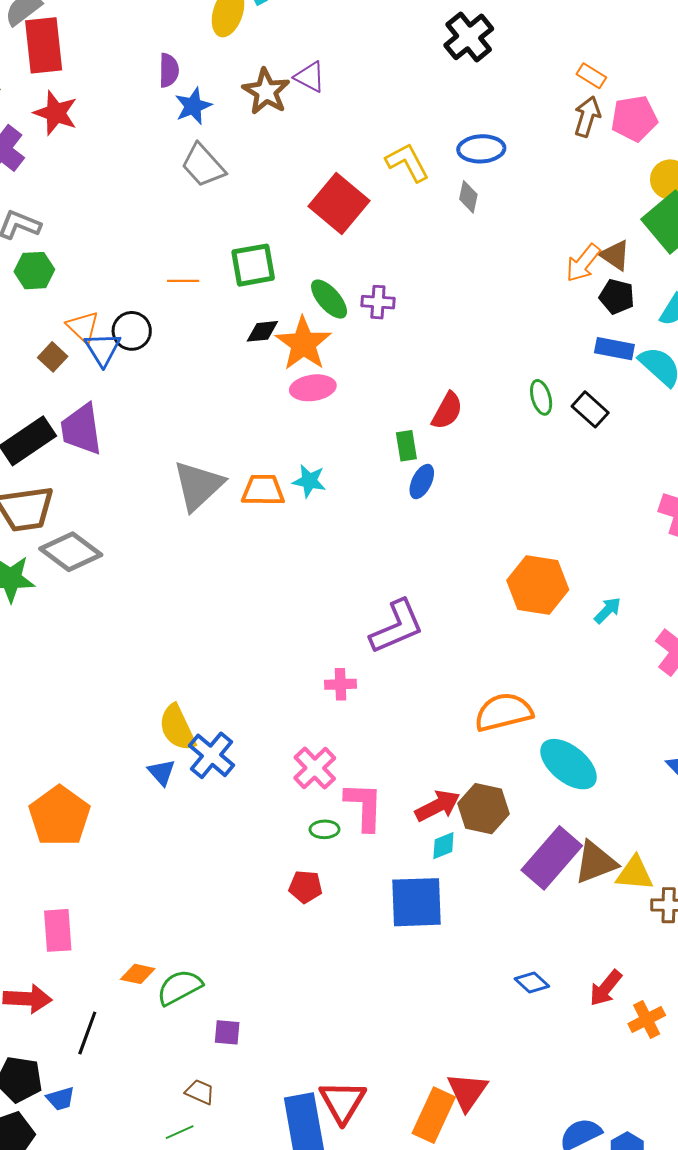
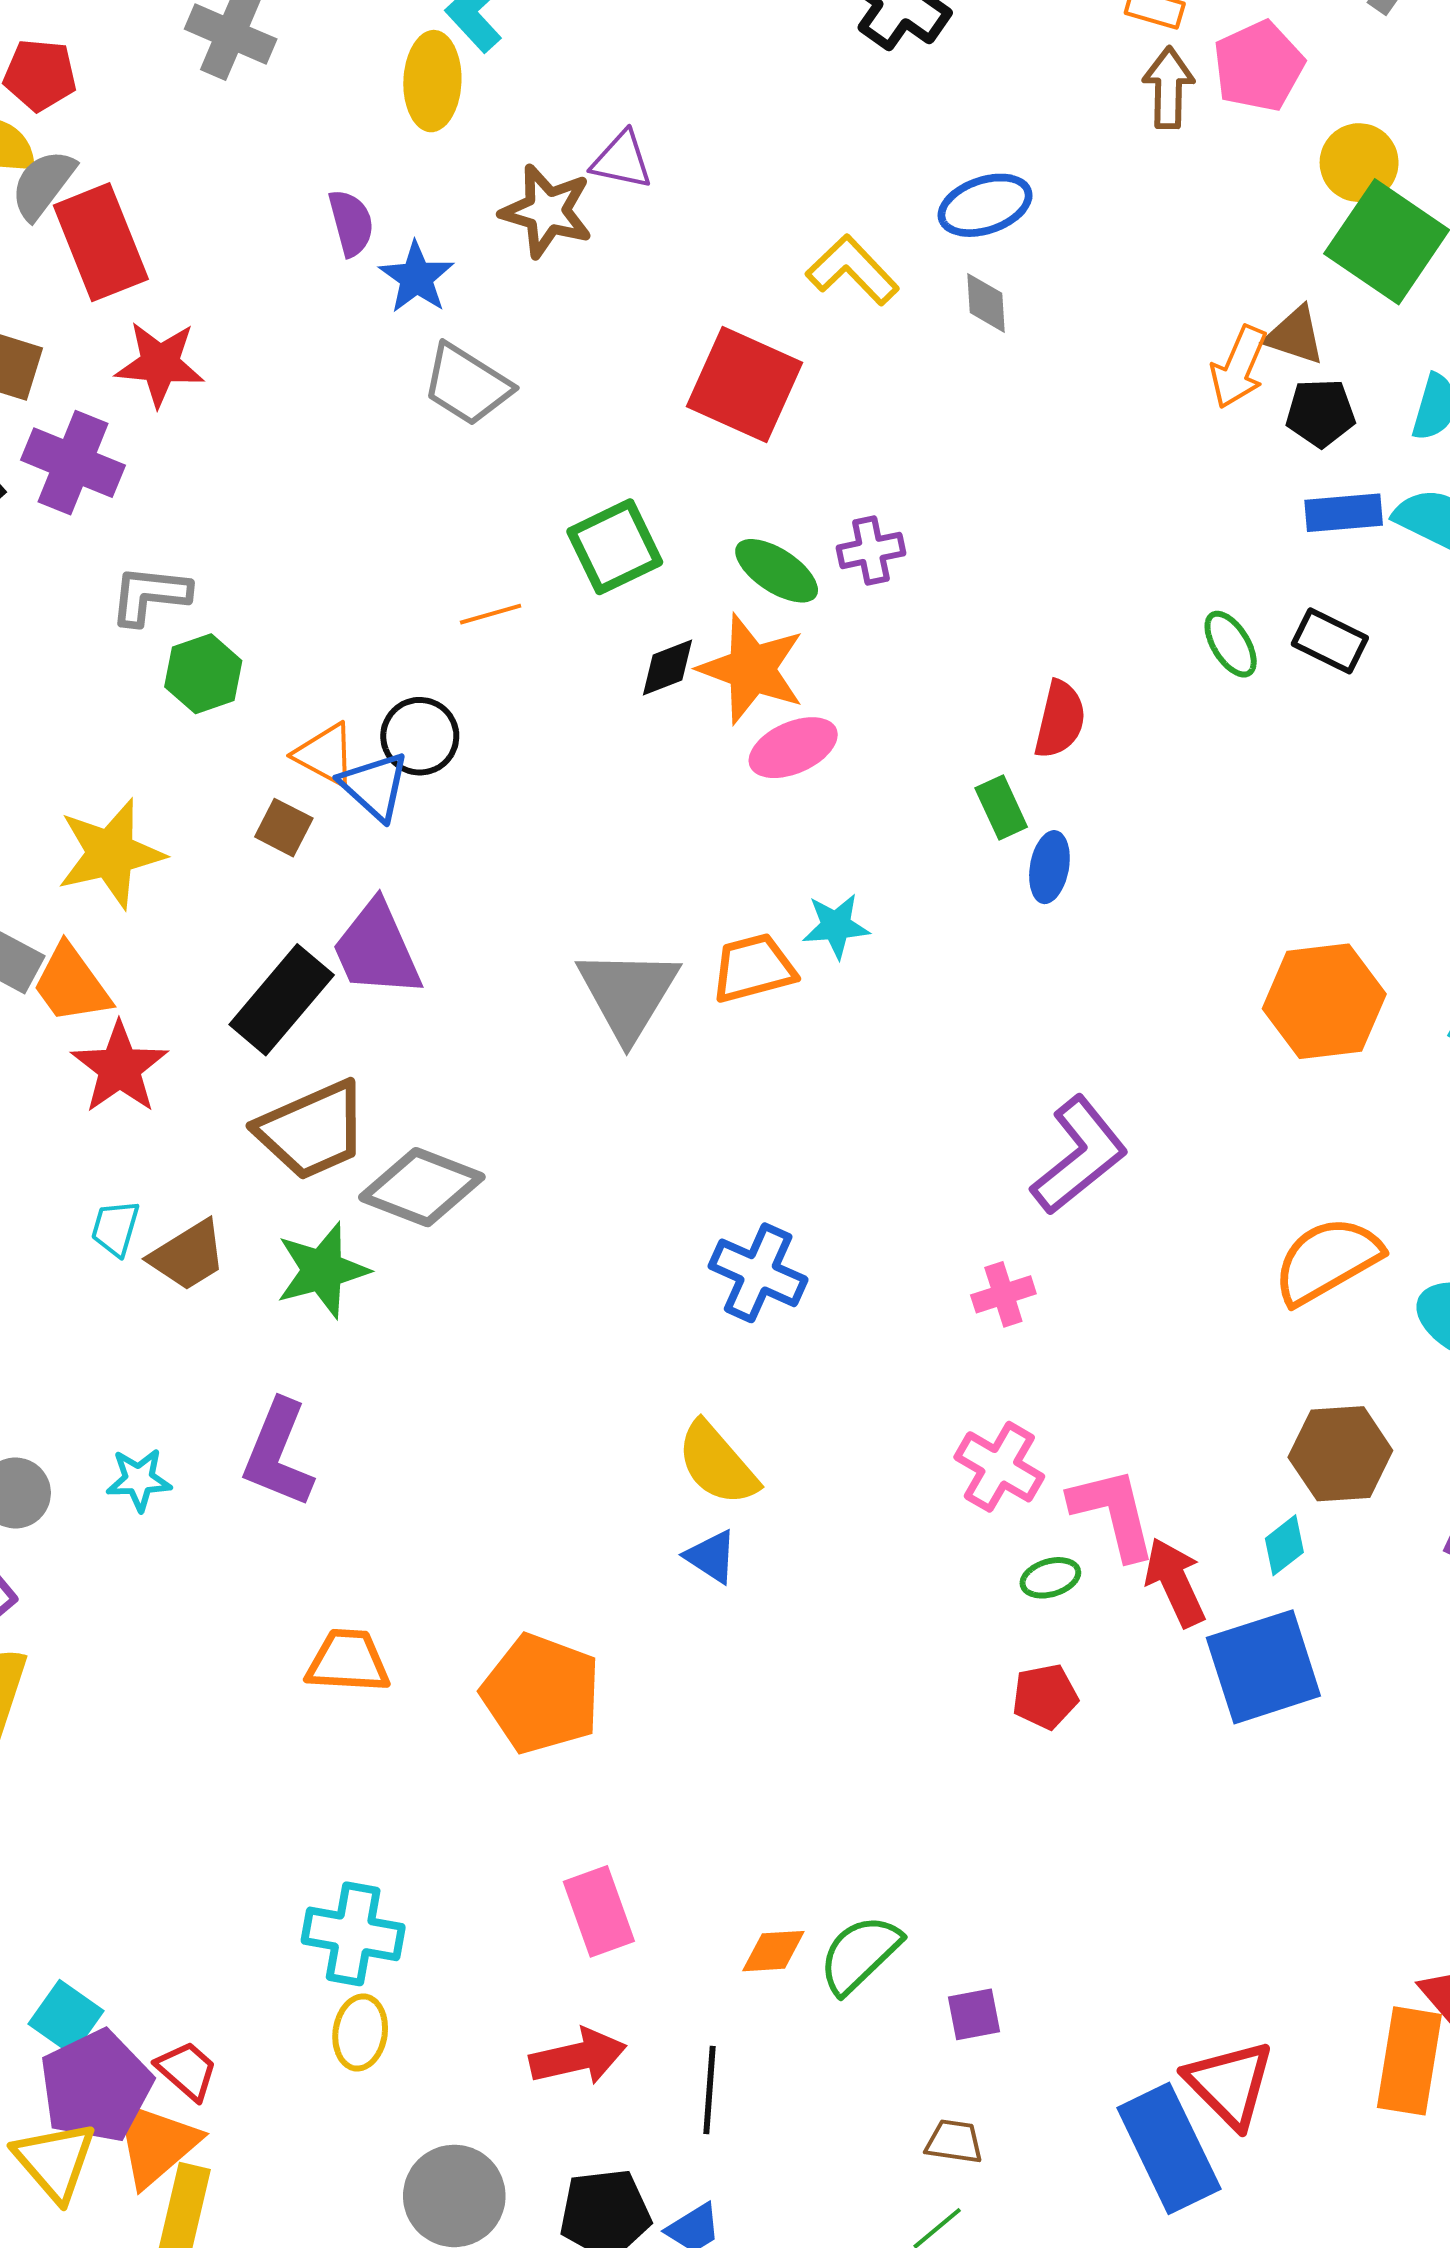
blue cross: (212, 755) -> (758, 1273), moved
red arrow: (438, 806) -> (1175, 1582), moved, turned -72

